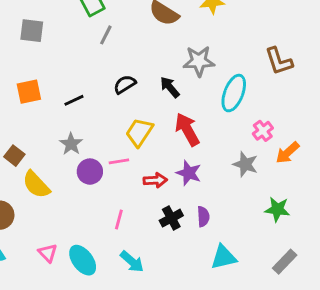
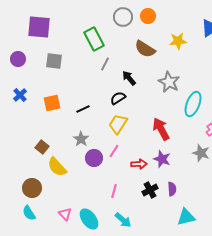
gray star: (199, 61) -> (169, 82), turned 30
black arrow: (170, 87) -> (129, 78), moved
yellow trapezoid: (139, 132) -> (118, 124), moved
pink line: (119, 161) -> (114, 151), turned -48

